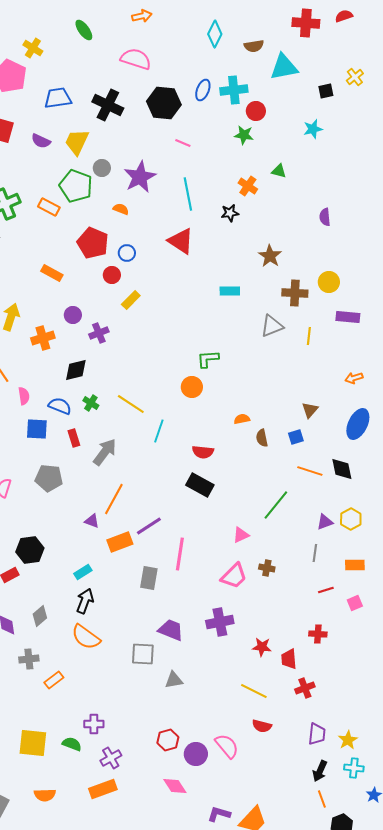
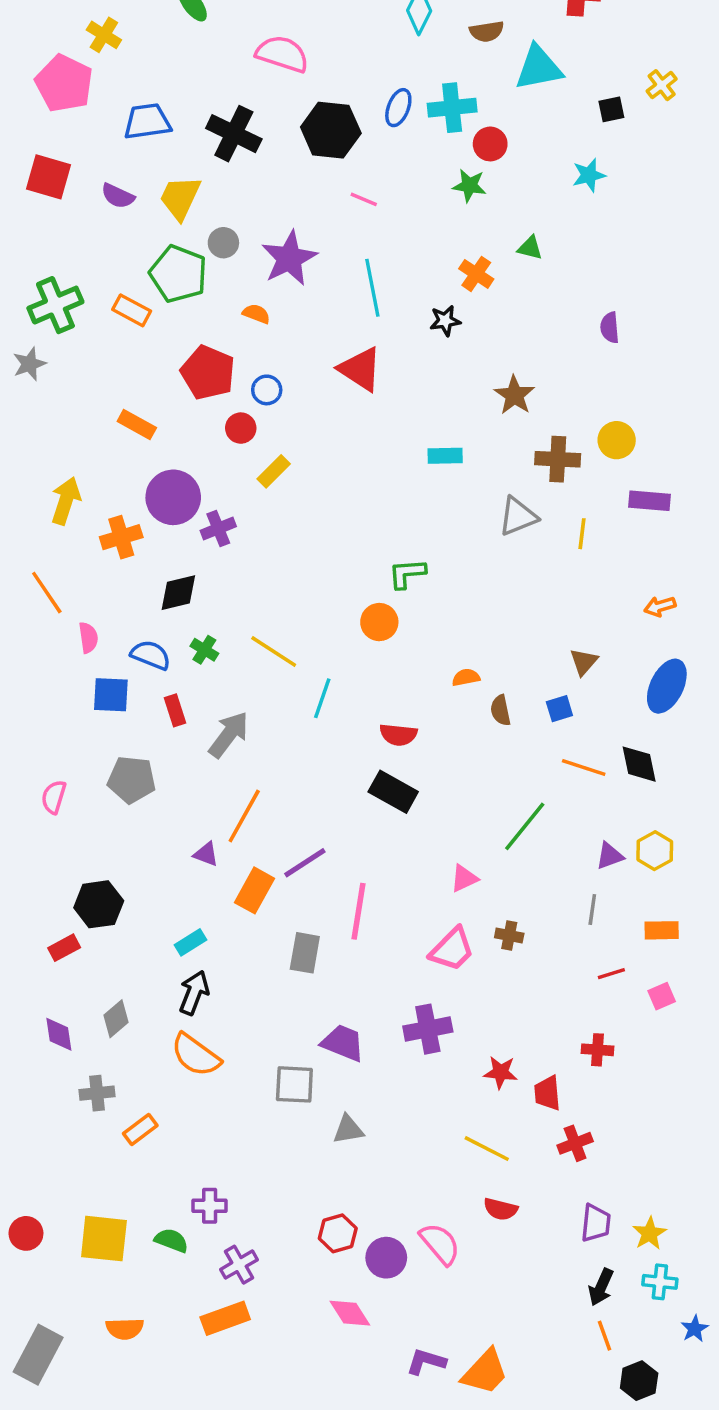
purple circle: (73, 315) -> (173, 497), size x1.8
orange rectangle: (120, 542) -> (255, 890), turned -40

